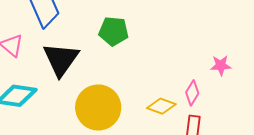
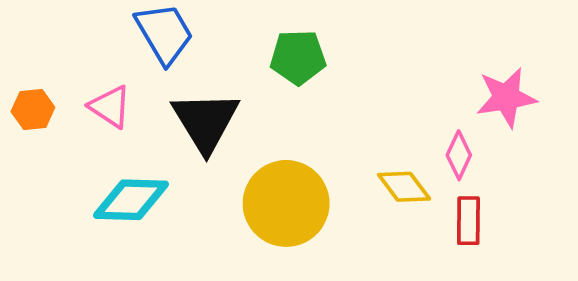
pink star: (221, 65) -> (506, 97), size x1.5
yellow diamond: (161, 106) -> (404, 187), turned 40

